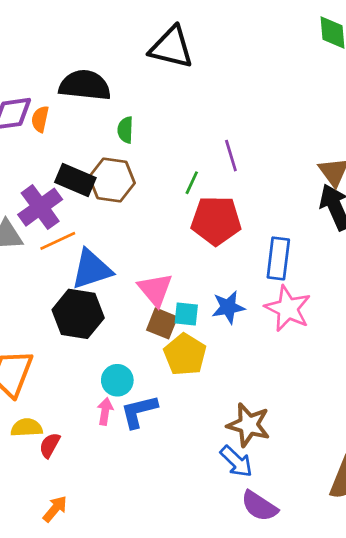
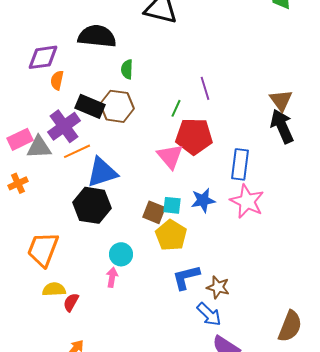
orange semicircle: (40, 119) -> (57, 80), moved
pink triangle: (155, 290) -> (170, 156), moved
blue L-shape: (139, 411) -> (186, 277), moved
brown star: (249, 425) -> (218, 287), size x0.7

